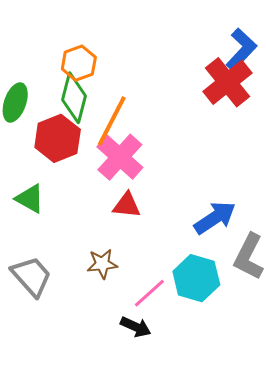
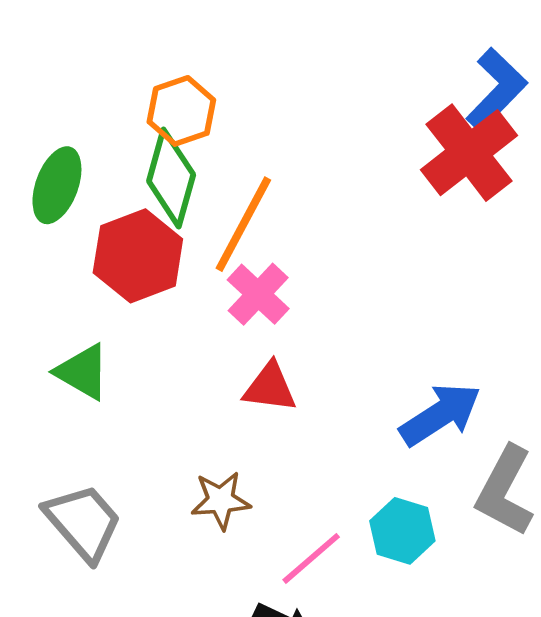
pink cross: (120, 157) -> (258, 294), size x0.7
cyan hexagon: (196, 278) -> (402, 531), size x0.7

